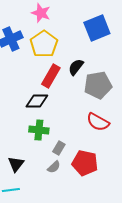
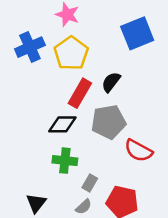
gray pentagon: (98, 85) -> (109, 122), moved

